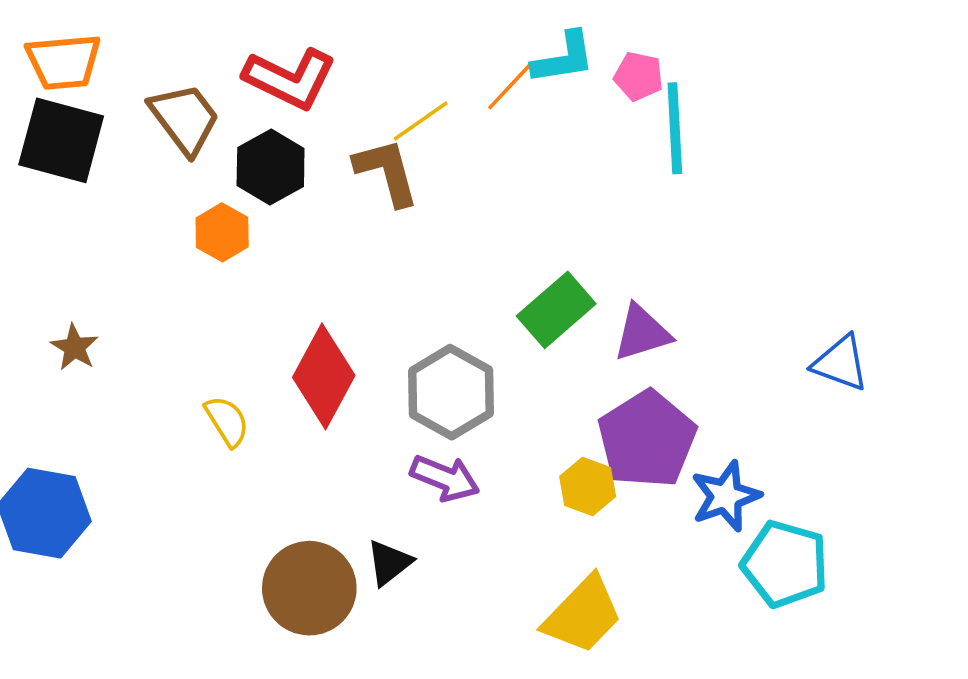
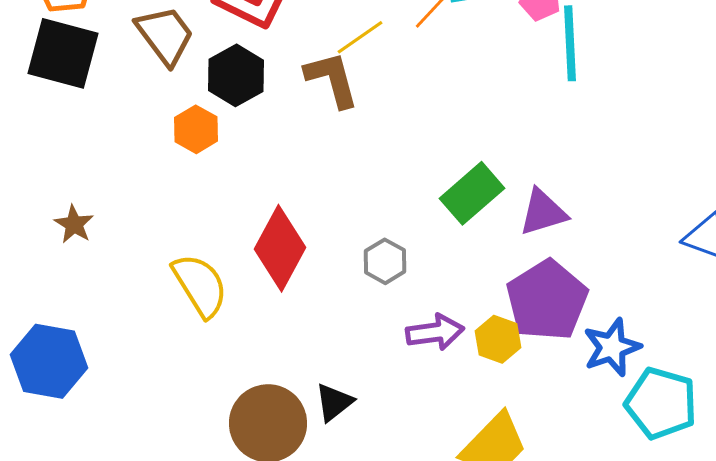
gray hexagon: (451, 392) -> (385, 261), size x0.6
yellow semicircle: (227, 421) -> (200, 285), size x1.5
purple arrow: (445, 478) -> (435, 332), moved, turned -30

